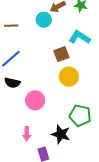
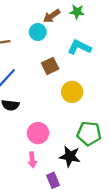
brown square: (61, 54) -> (50, 66), moved
pink circle: (35, 100) -> (38, 133), moved

